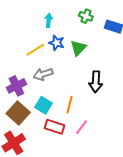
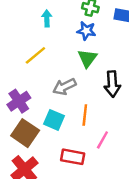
blue star: (57, 43) -> (86, 31), moved
green triangle: (78, 48) -> (87, 58), moved
gray arrow: (43, 74) -> (64, 87), moved
red rectangle: (54, 127) -> (73, 157), moved

